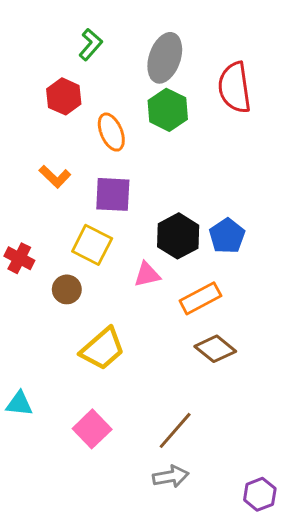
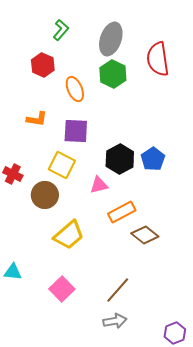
orange L-shape: (55, 177) -> (37, 119), turned -35
brown circle: (67, 289) -> (45, 195), size x1.4
orange rectangle: (200, 298) -> (122, 212), moved

